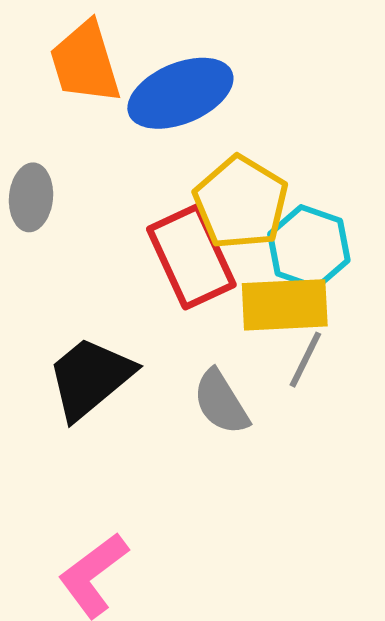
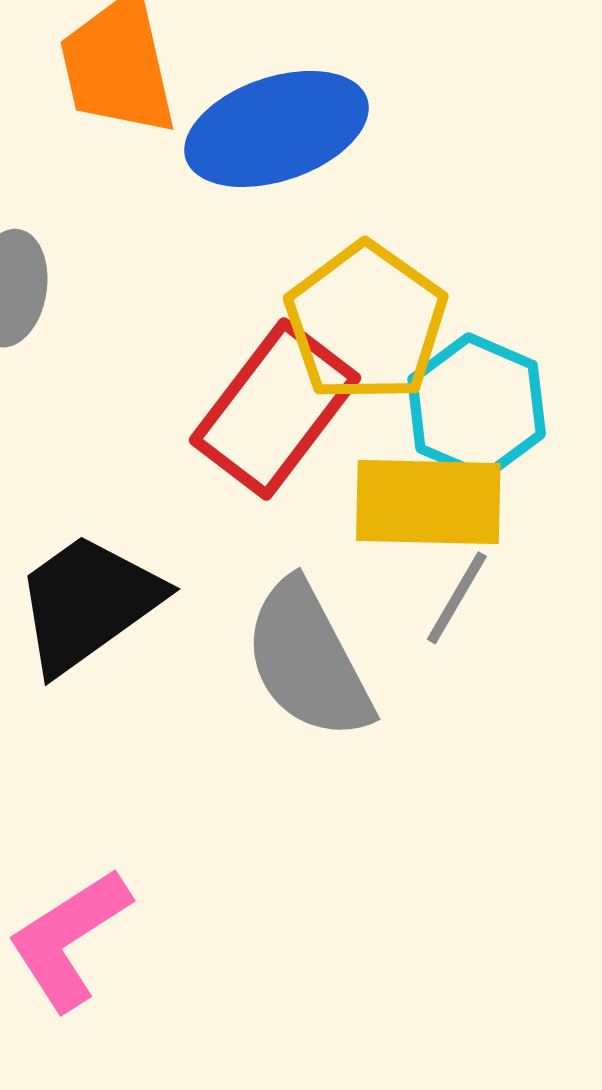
red rectangle: (191, 257) -> (275, 409), turned 58
gray semicircle: (221, 402) -> (308, 660), size x1.4

